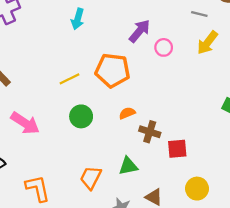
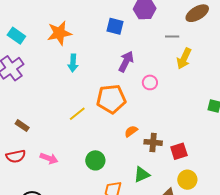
pink circle: (164, 47) -> (150, 82), moved
green circle: (81, 116) -> (95, 160), moved
pink arrow: (25, 123) -> (49, 158), size x0.7
yellow circle: (197, 189) -> (187, 180), moved

